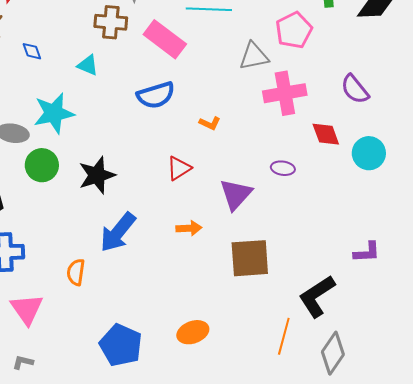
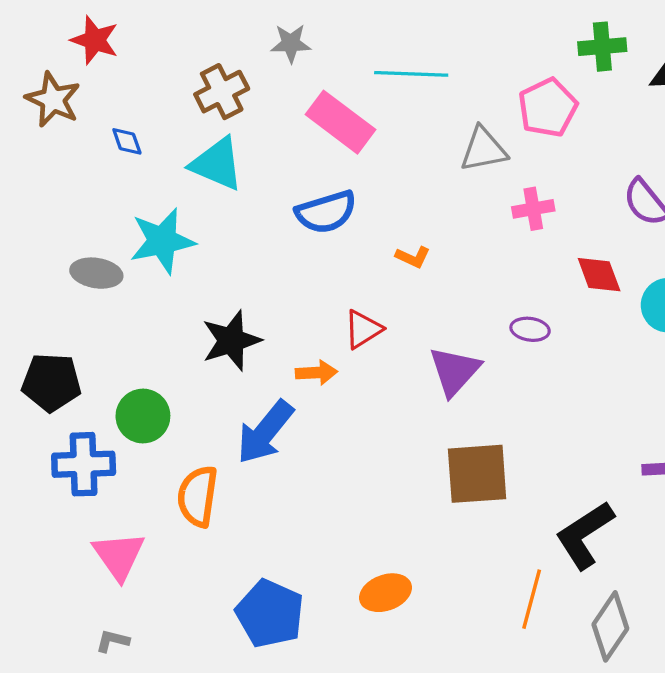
brown cross: (111, 22) -> (222, 92), moved, turned -32
cyan triangle: (88, 65) -> (217, 164), size x1.6
pink cross: (285, 93) -> (533, 209), size x0.6
green circle: (42, 165) -> (143, 416), moved
orange arrow: (189, 228) -> (316, 373), moved
orange semicircle: (76, 272) -> (198, 496), size x1.4

